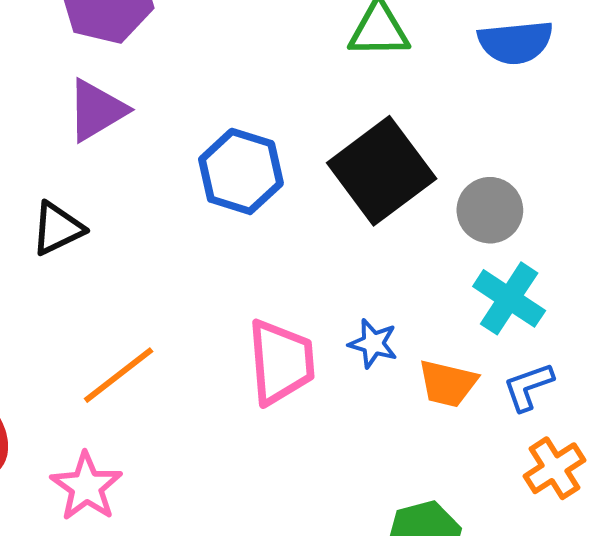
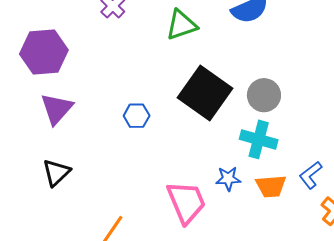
blue hexagon: (241, 171) -> (137, 116), size x0.6
cyan cross: (509, 298) -> (259, 139), moved

